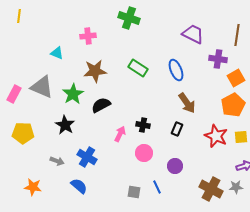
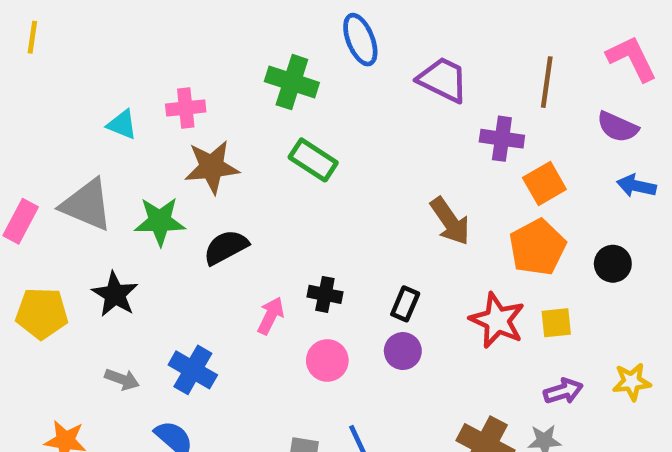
green cross: (129, 18) -> (292, 82), moved
pink cross: (88, 36) -> (186, 108), moved
blue ellipse: (176, 70) -> (360, 40), moved
green star: (73, 94) -> (160, 221), turned 30
brown arrow: (187, 103) -> (450, 221), moved
black star: (65, 125) -> (115, 294), moved
purple circle: (175, 166) -> (403, 351), moved

